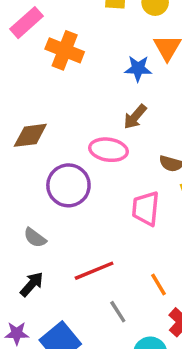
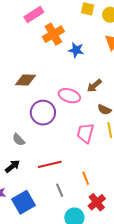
orange cross: (65, 50) -> (53, 34), turned 30
blue star: (138, 69) -> (76, 50), moved
brown arrow: (135, 117) -> (94, 86), moved

